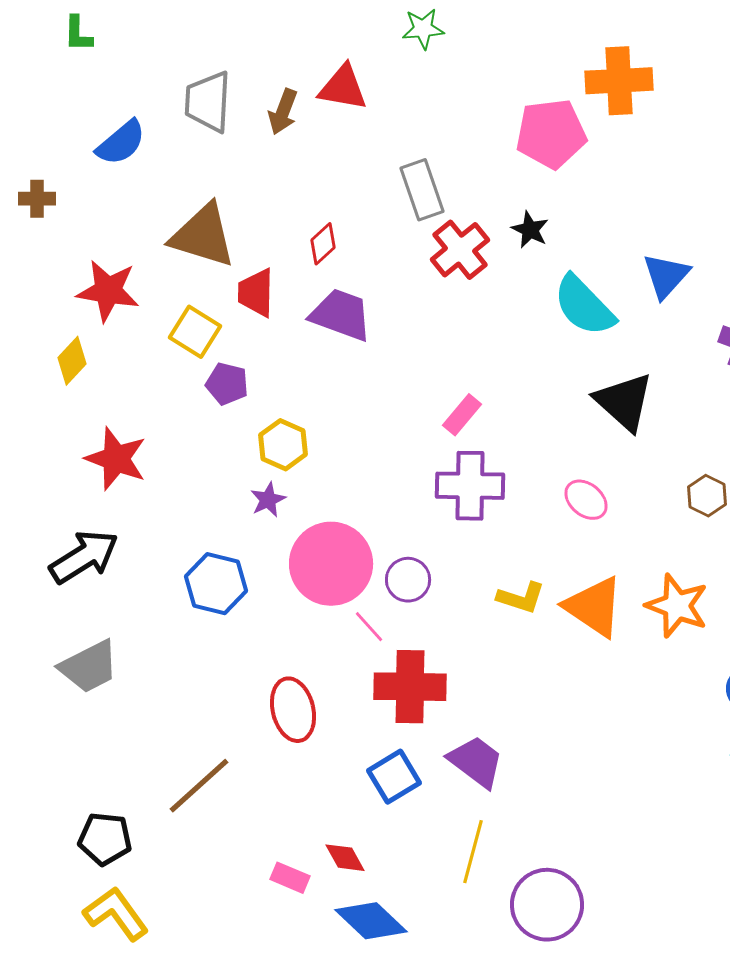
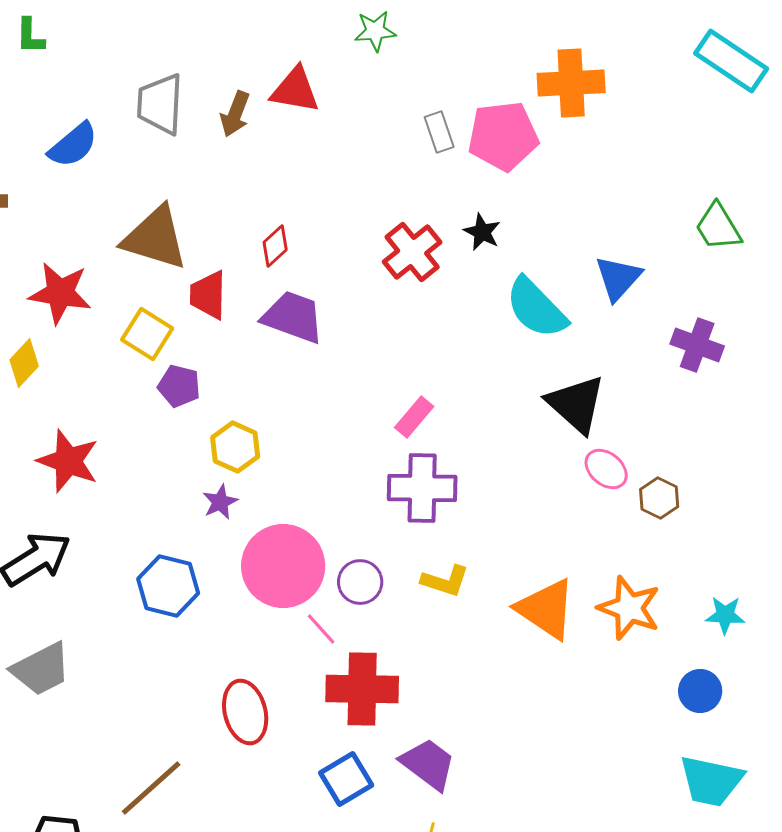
gray rectangle: (422, 190) -> (439, 132), moved, size x0.7
pink ellipse: (586, 500) -> (606, 469), moved
yellow L-shape: (521, 598) -> (445, 581), moved

